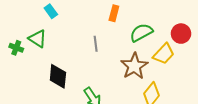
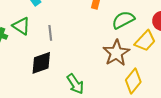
gray line: (96, 44) -> (50, 33), moved
black diamond: (58, 76) -> (41, 63), turned 65

